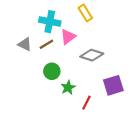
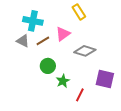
cyan cross: (50, 22) -> (33, 21), moved
purple square: (113, 85) -> (105, 79), turned 30

